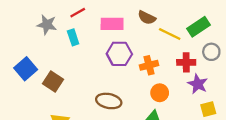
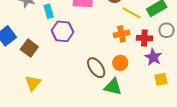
purple hexagon: (119, 54) -> (62, 31), moved
orange cross: (149, 65) -> (121, 34), moved
brown ellipse: (109, 101) -> (96, 68), moved, turned 40

